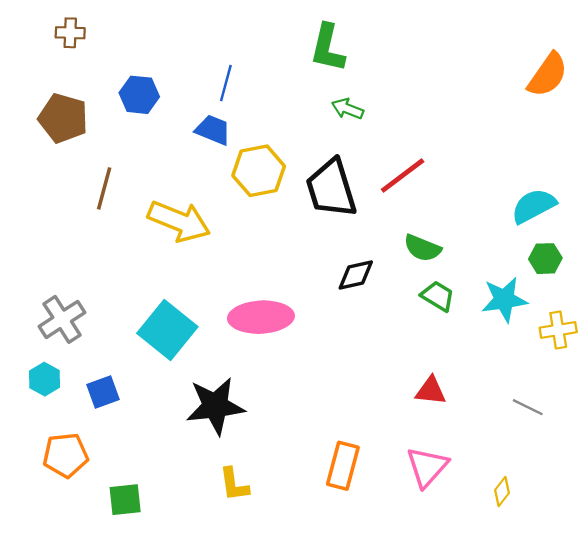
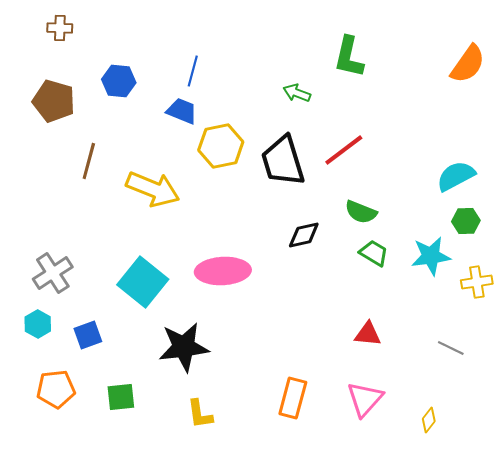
green L-shape: (328, 48) -> (349, 57), moved
green square: (125, 500) -> (121, 397), moved

